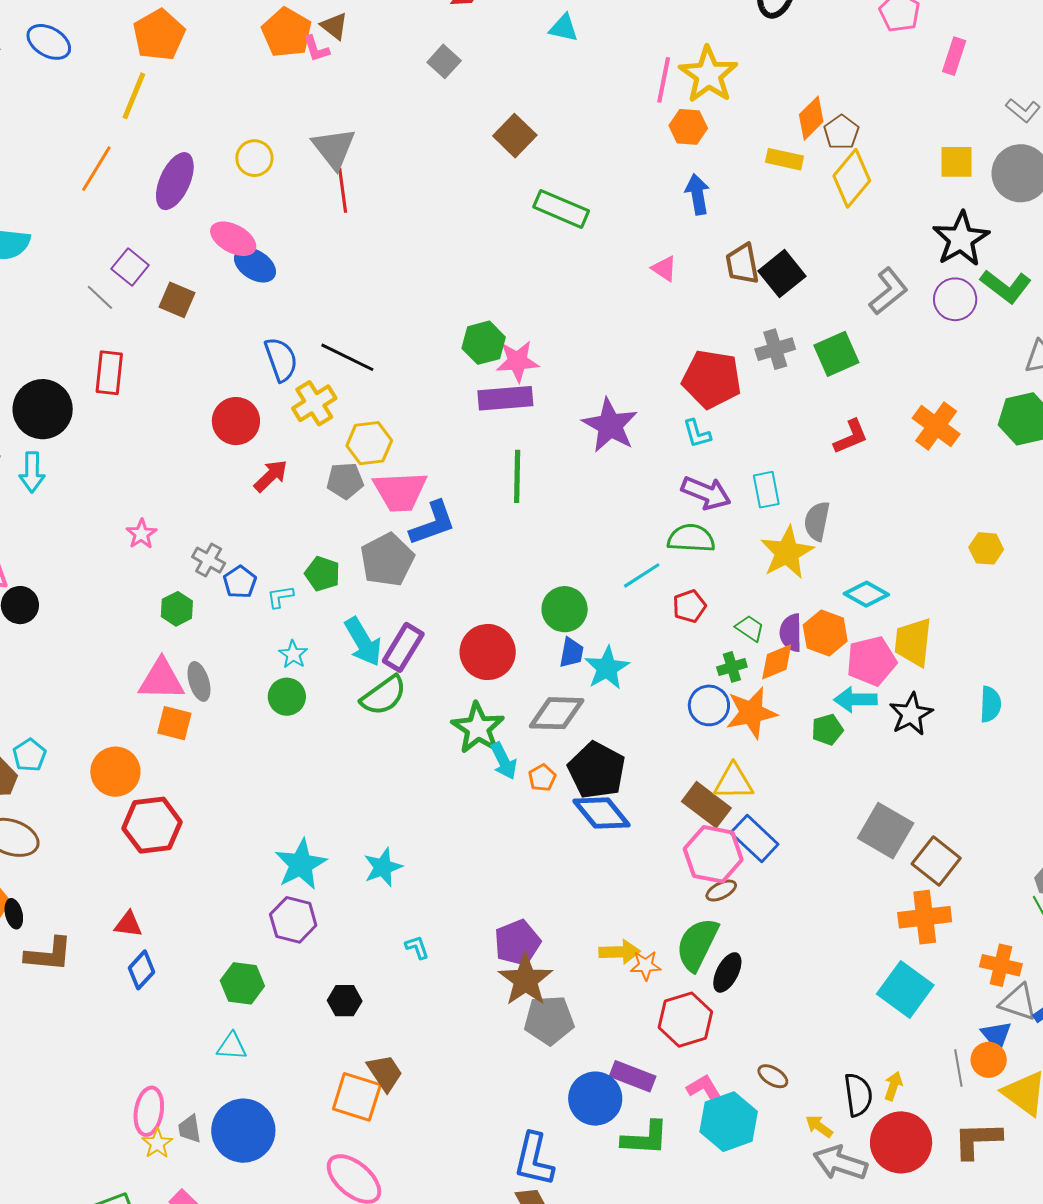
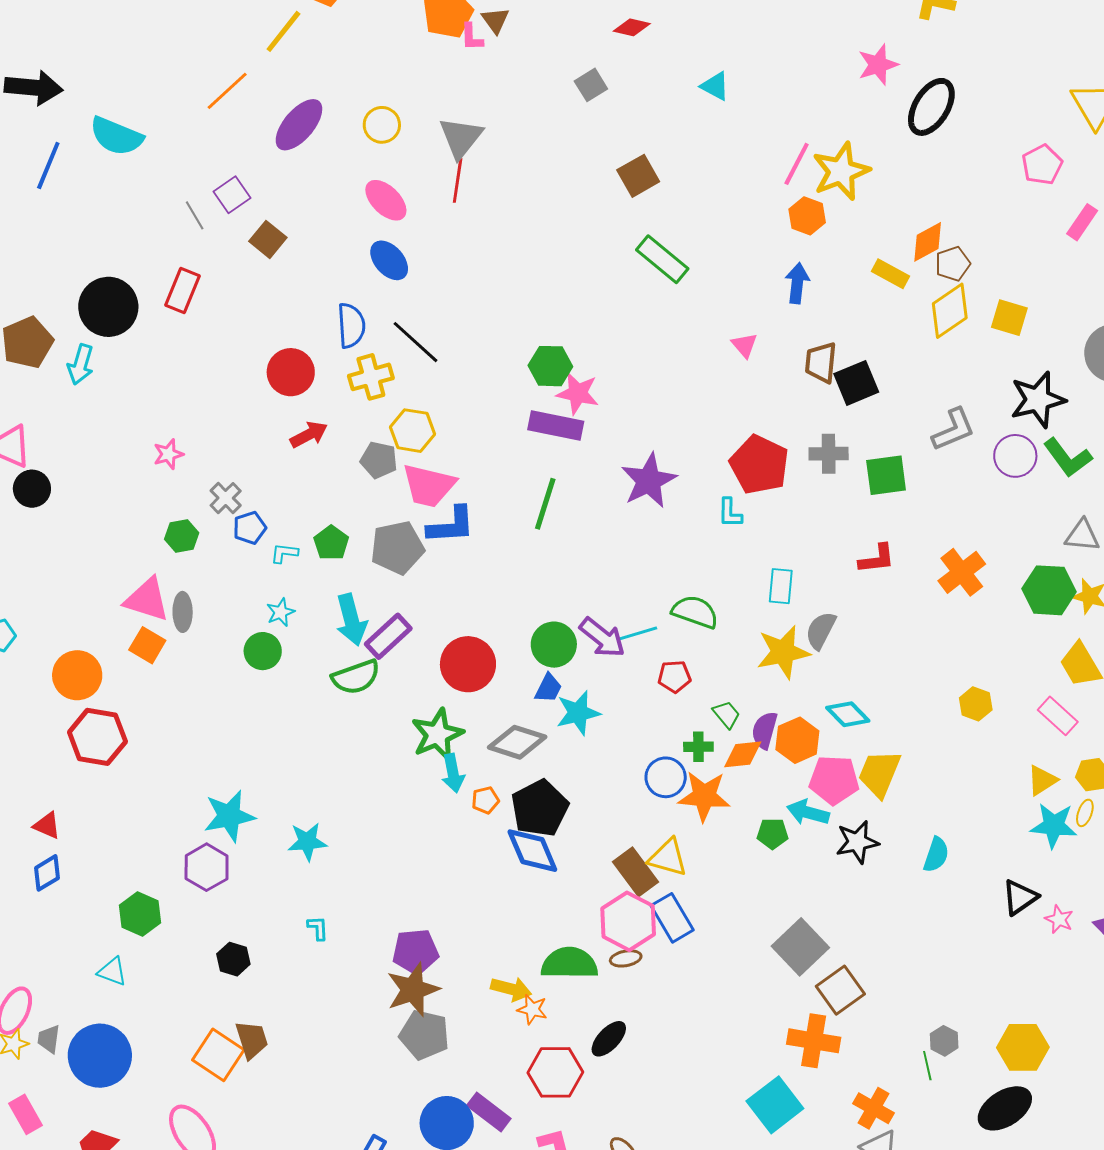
yellow square: (956, 162) -> (1009, 318), moved
pink ellipse: (233, 239) -> (386, 200), moved
blue ellipse: (255, 265) -> (389, 260), moved
purple arrow: (706, 493) -> (602, 638), moved
green semicircle: (697, 944) -> (569, 963), moved, turned 48

